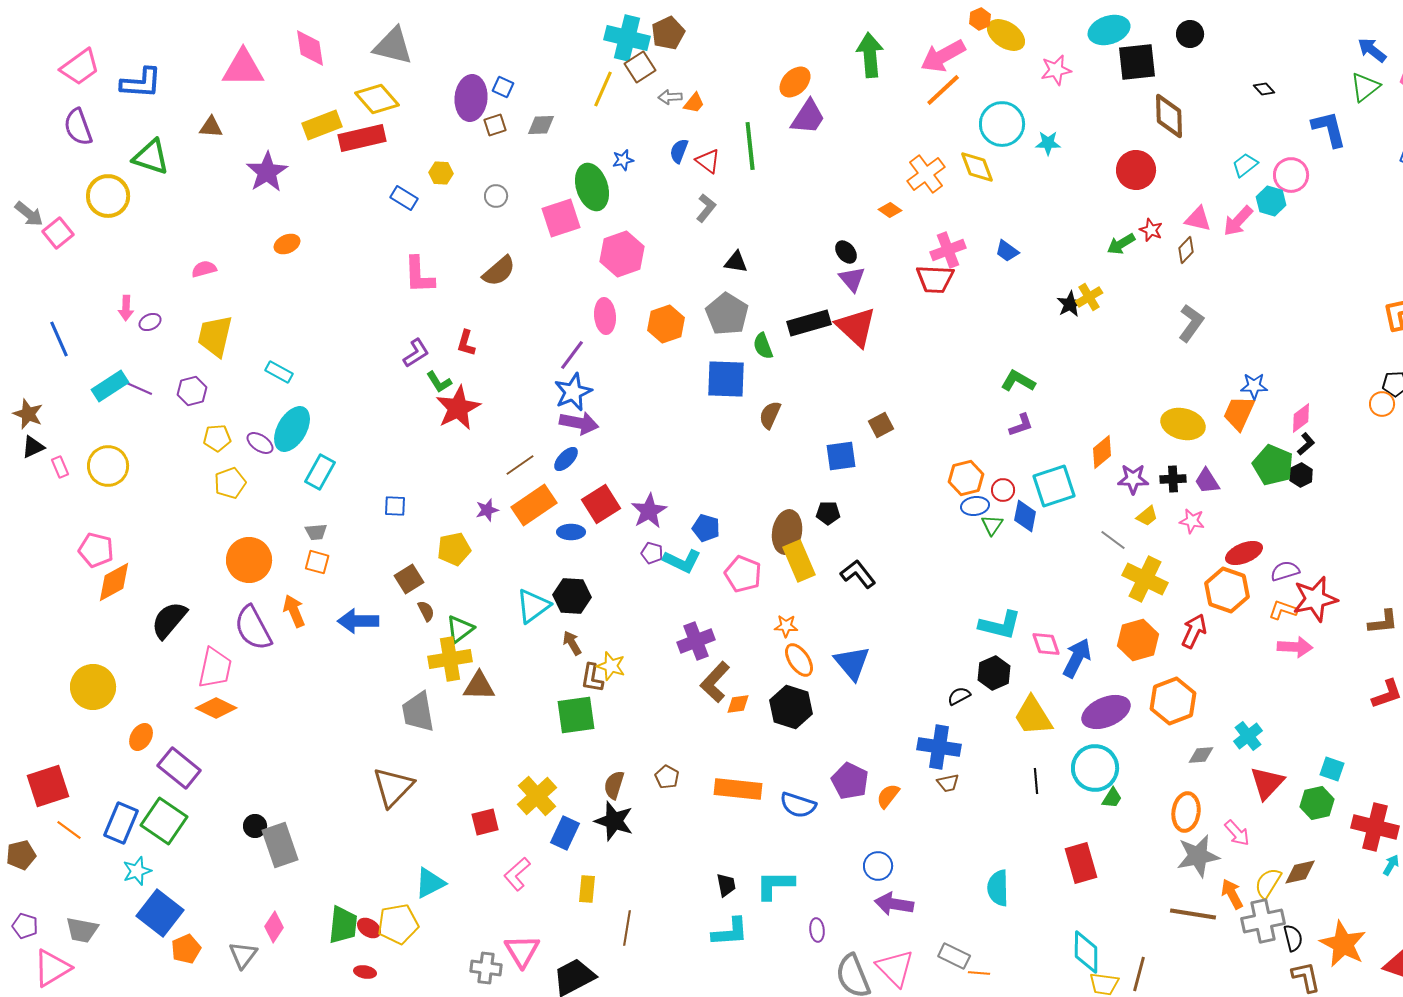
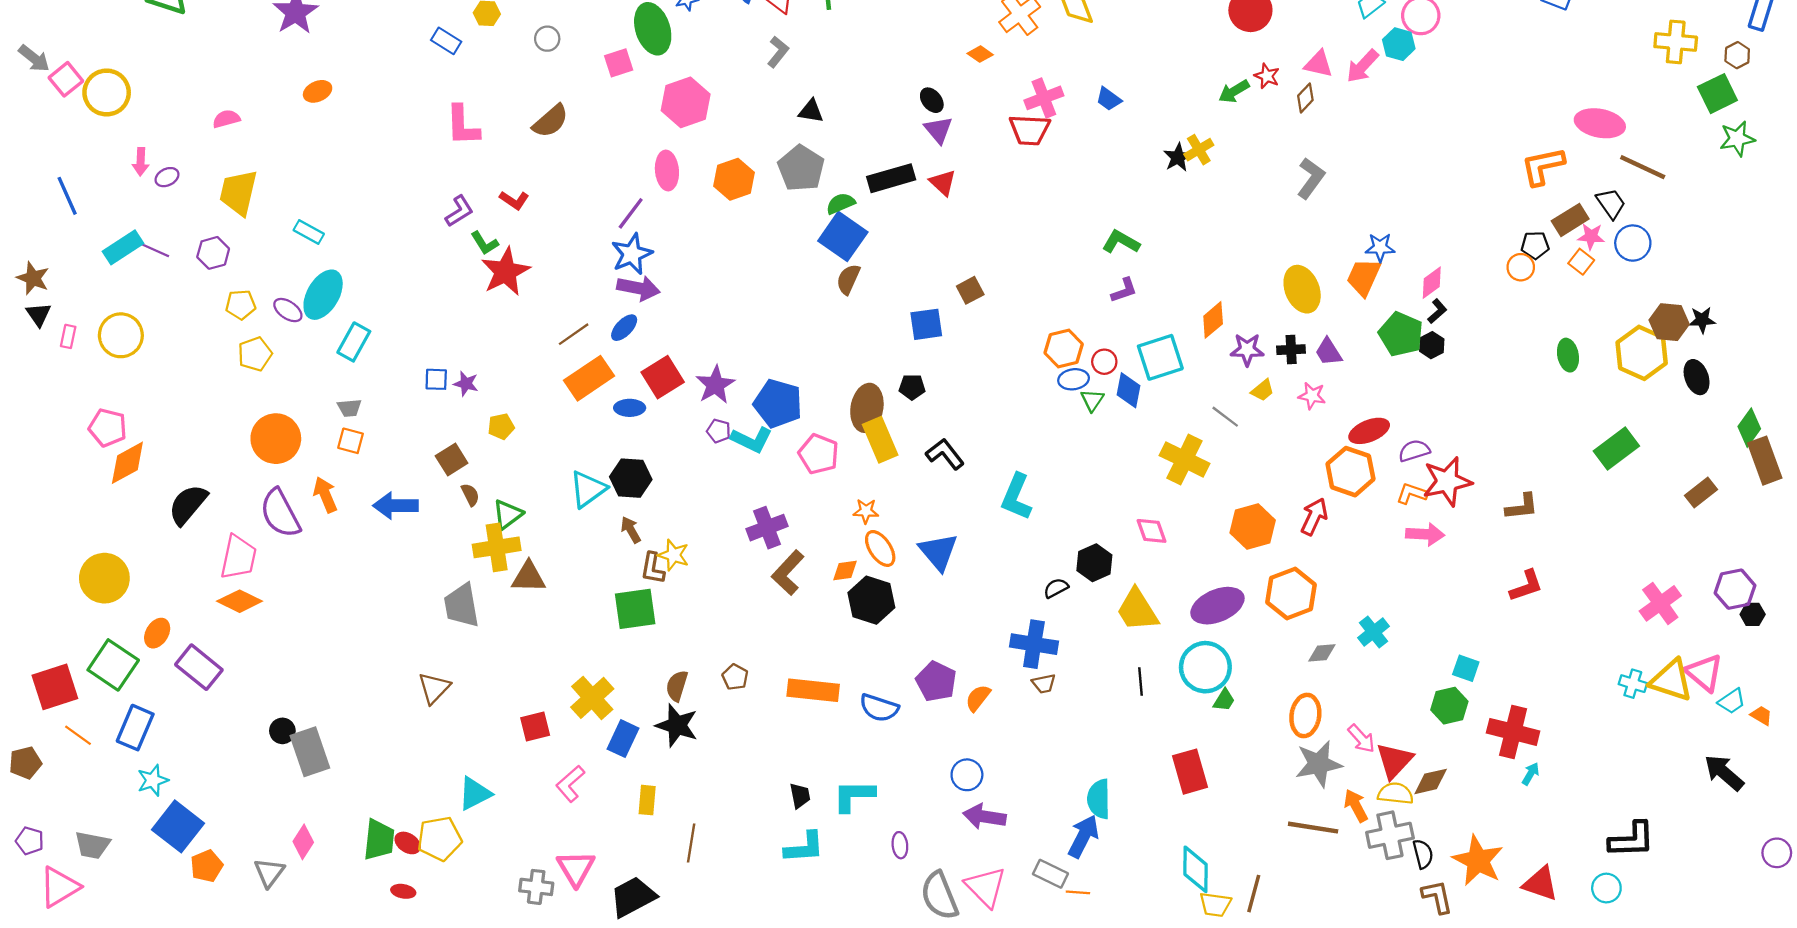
yellow circle: (108, 196) -> (107, 92), moved
pink square: (561, 218) -> (619, 63), size x0.7
red triangle: (856, 327) -> (943, 183), size x0.6
red L-shape: (466, 343) -> (514, 200), turned -72
green semicircle: (763, 346) -> (841, 203), turned 88
blue square: (726, 379) -> (843, 236), moved, turned 33
yellow ellipse: (1183, 424) -> (1302, 289), turned 54
black triangle: (33, 447) -> (38, 314), turned -40
pink rectangle: (60, 467) -> (68, 336), turned 35
purple star: (487, 510) -> (466, 384), moved, turned 30
blue pentagon: (706, 528) -> (778, 403), size x1.6
yellow pentagon: (454, 549) -> (501, 427), size x0.7
yellow cross: (1145, 579) -> (1185, 459), moved
cyan L-shape: (1000, 625) -> (1016, 497), moved, turned 99
blue arrow: (1077, 658) -> (1083, 836), moved
orange diamond: (738, 704) -> (845, 570), moved
red triangle: (1267, 783) -> (1394, 761), moved
brown triangle: (393, 787) -> (434, 688), size x0.7
green square: (164, 821) -> (113, 665), moved
yellow semicircle: (1268, 883) -> (1395, 794), turned 64

